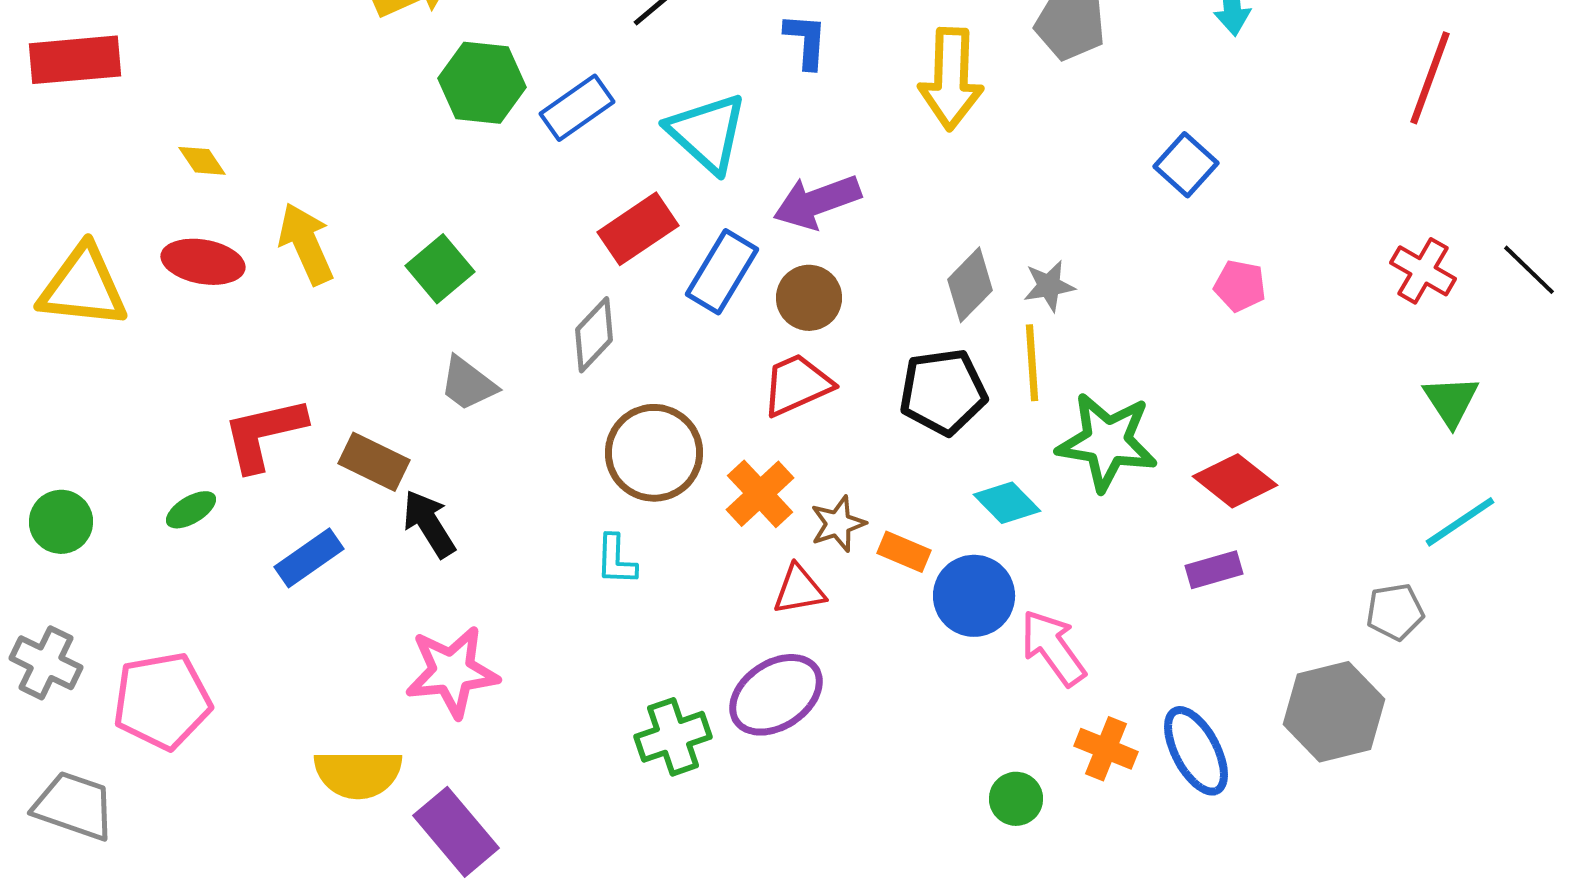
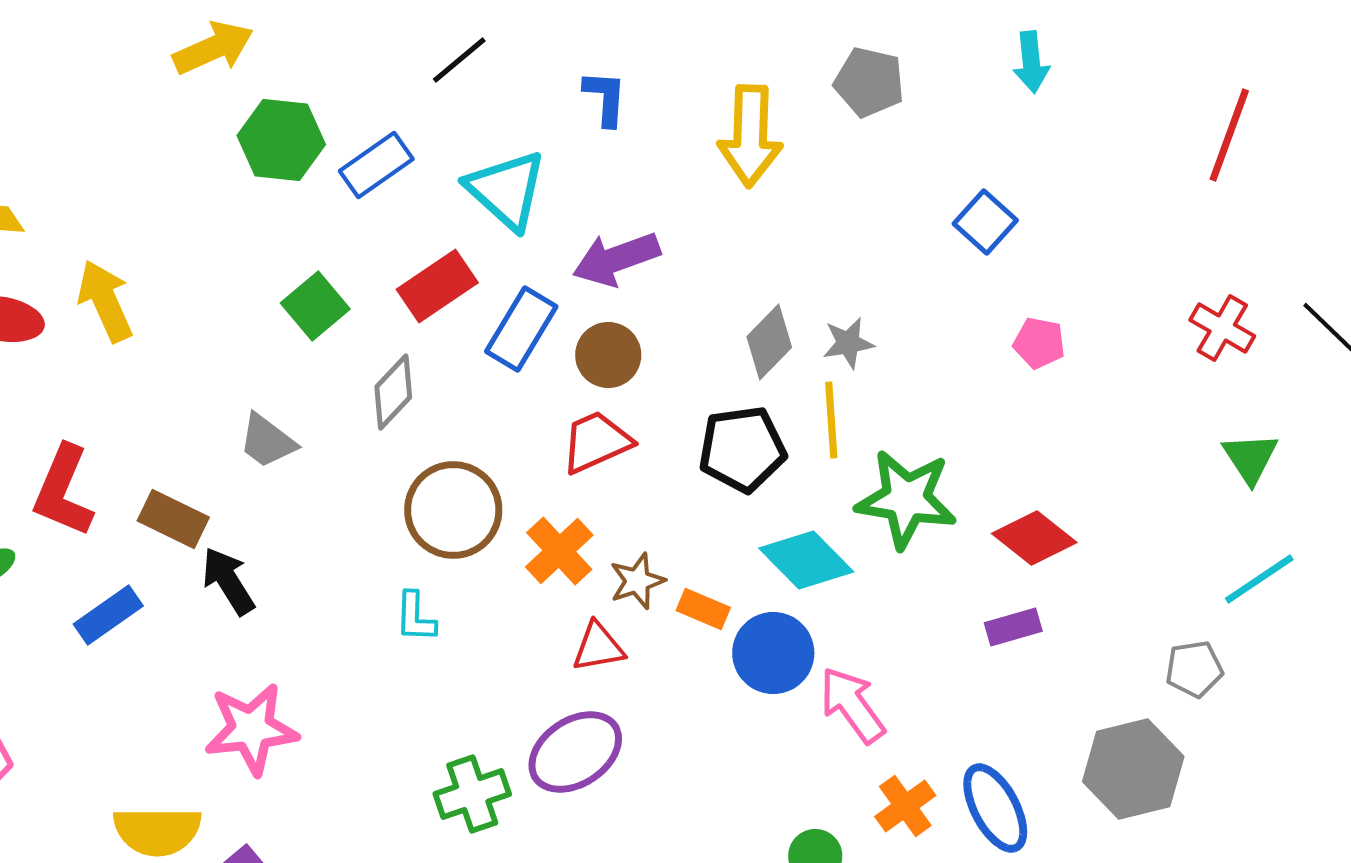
green square: (440, 269) -> (315, 306), moved
red L-shape: (264, 434) -> (63, 491), turned -54
cyan diamond: (1007, 503) -> (806, 560), size x1.4
orange cross: (1106, 749) -> (905, 806), turned 32

